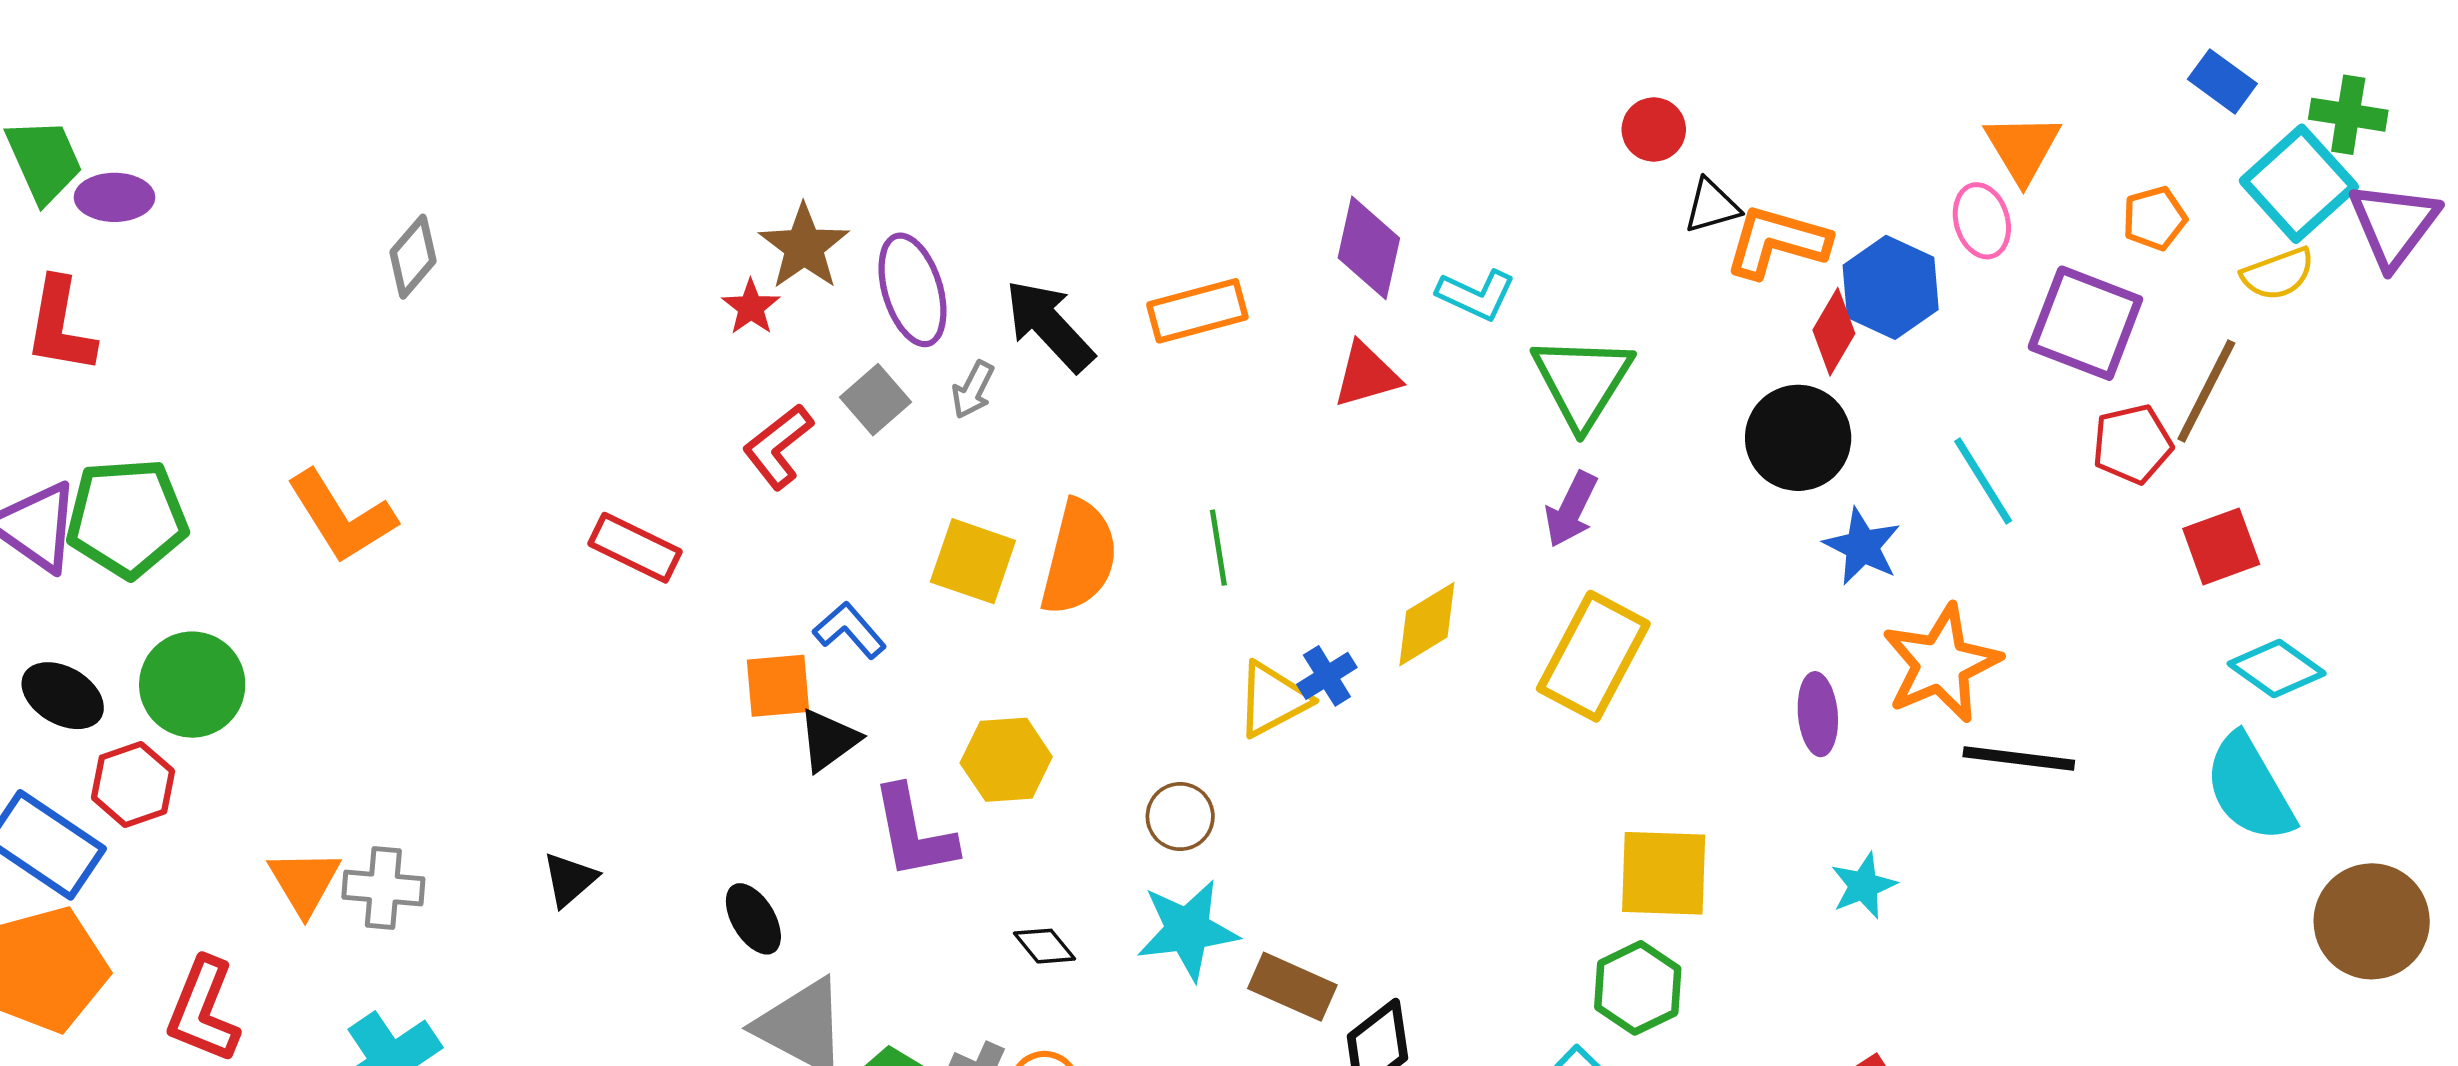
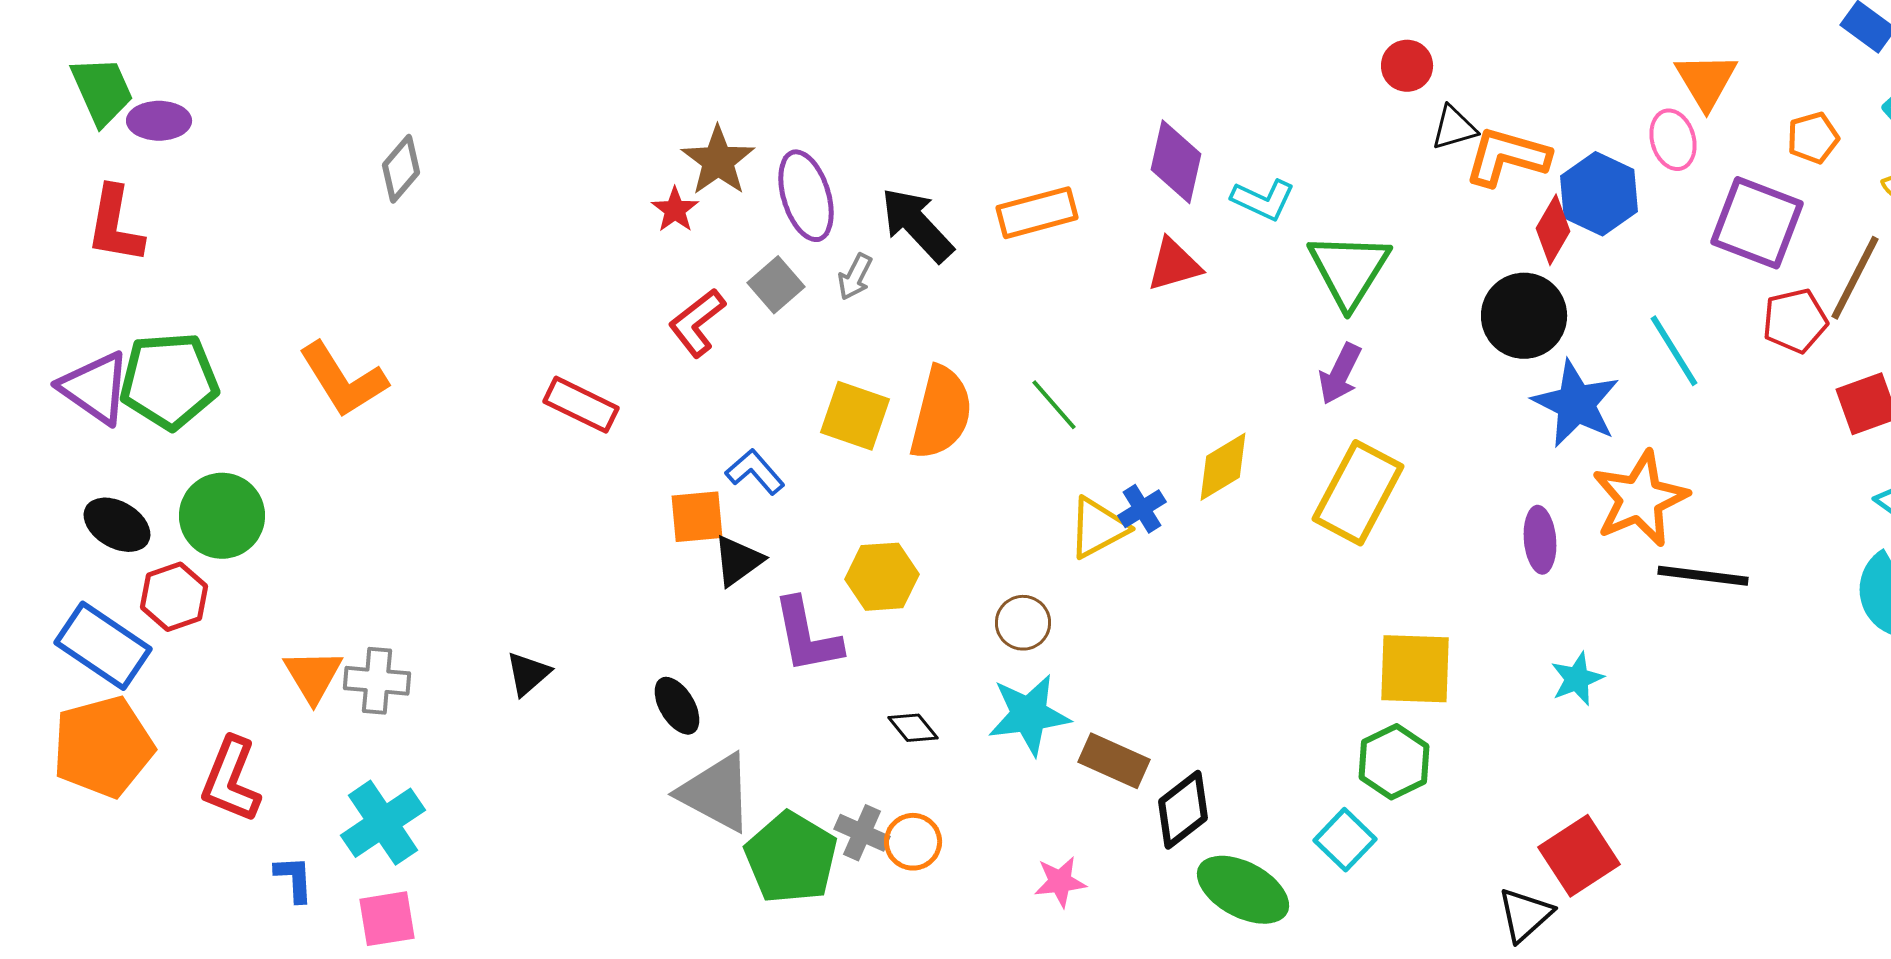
blue star: (1862, 546) -> (1576, 404), size x1.4
green line: (1218, 548) -> (1054, 405), turned -32

